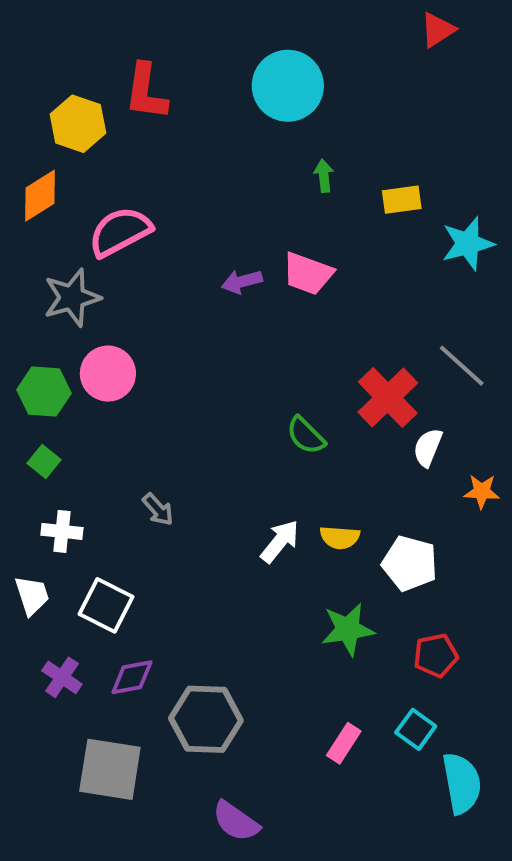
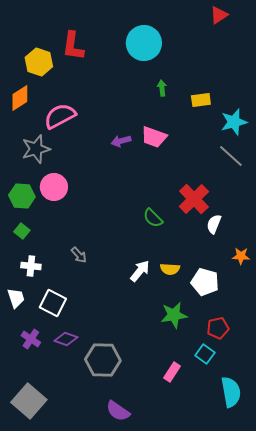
gray line: (462, 366) -> (231, 156), moved
orange star: (482, 491) -> (241, 256), moved
purple diamond: (132, 677) -> (66, 339), turned 30
cyan square: (416, 729) -> (205, 354), moved
gray square: (110, 769) -> (29, 401), moved, turned 32

